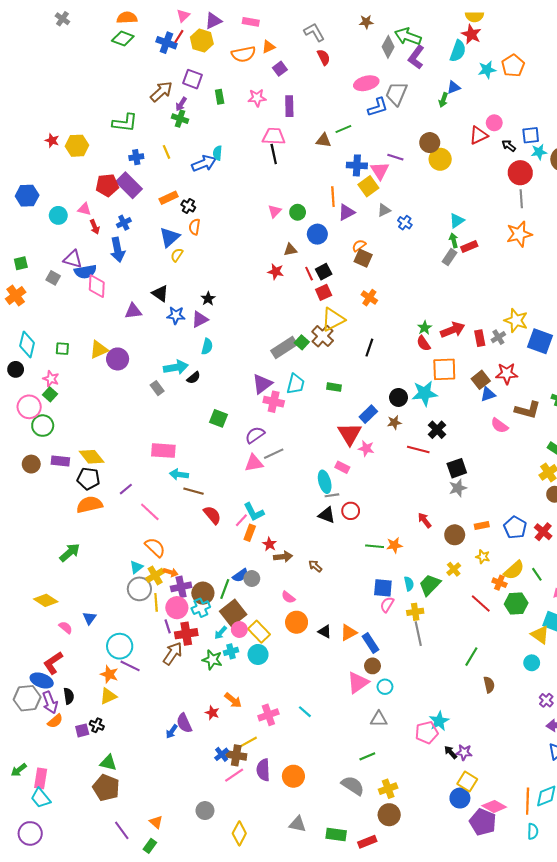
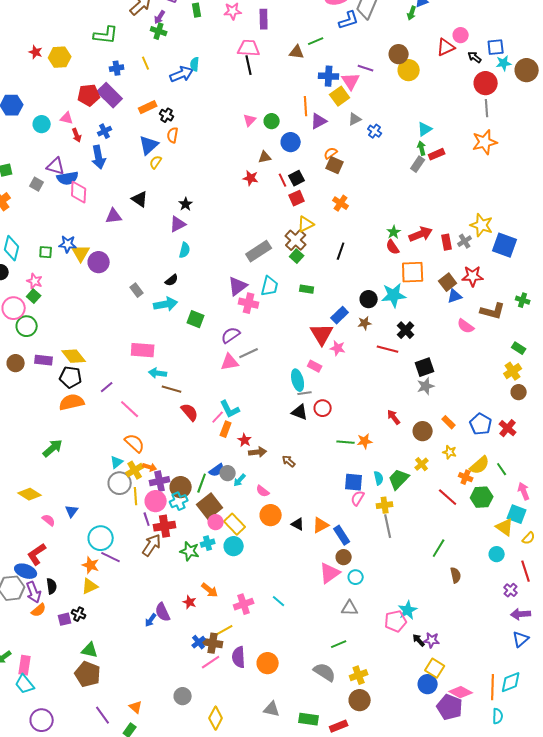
blue star: (176, 315) -> (68, 244), moved
yellow triangle: (333, 319) -> (306, 224), size x0.7
green square: (302, 342) -> (297, 256), moved
yellow triangle: (99, 350) -> (81, 253), turned -36
cyan arrow: (176, 367) -> (166, 304), moved
orange rectangle: (482, 525) -> (449, 422), turned 56
cyan arrow: (221, 633) -> (240, 480), moved
purple circle: (30, 833) -> (42, 720), moved

